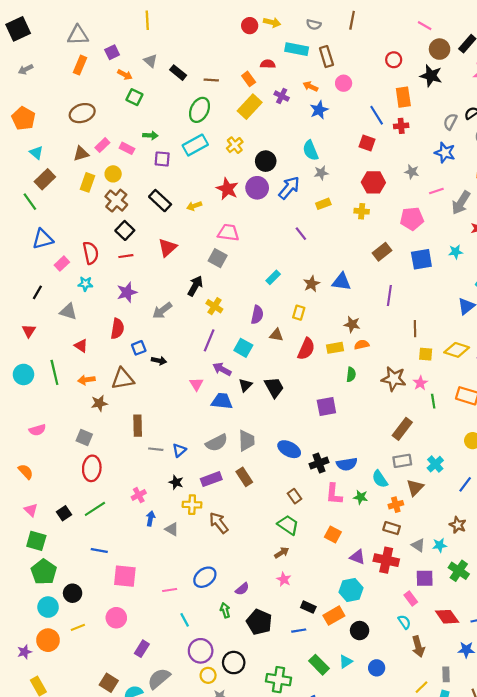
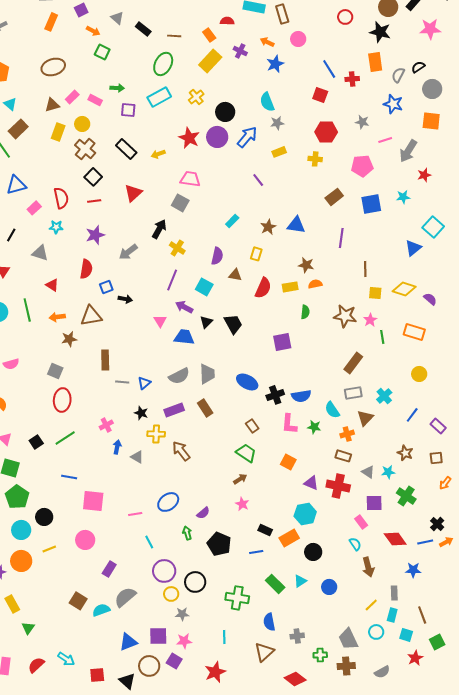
orange rectangle: (403, 97) -> (375, 62), moved

